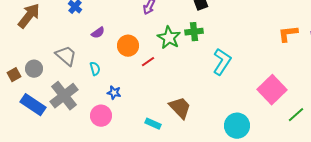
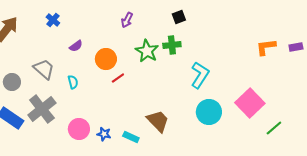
red line: (148, 62) -> (118, 78), moved
blue star: (114, 93) -> (104, 134), moved
cyan circle: (237, 126) -> (209, 112), moved

